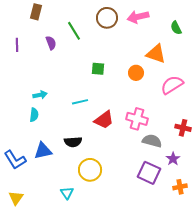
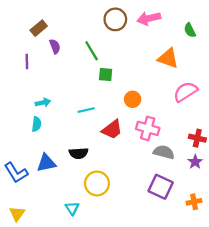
brown rectangle: (36, 12) -> (39, 28), moved, turned 35
green line: (74, 31) -> (92, 51), moved
purple line: (17, 45) -> (27, 62), moved
orange circle: (136, 73) -> (133, 99), moved
purple star: (173, 159) -> (195, 162), moved

